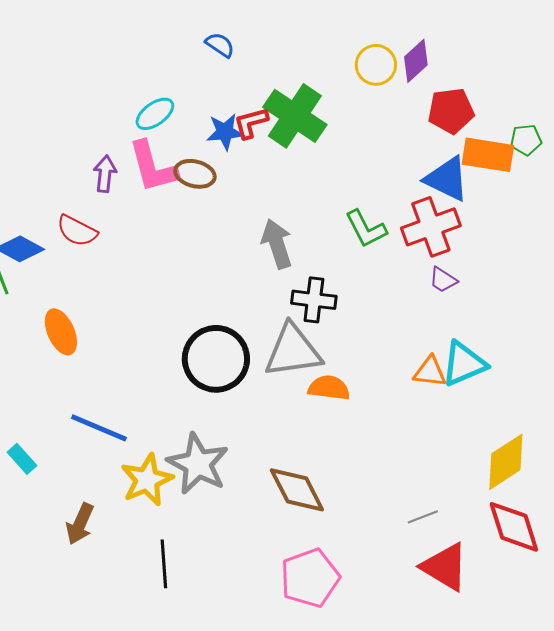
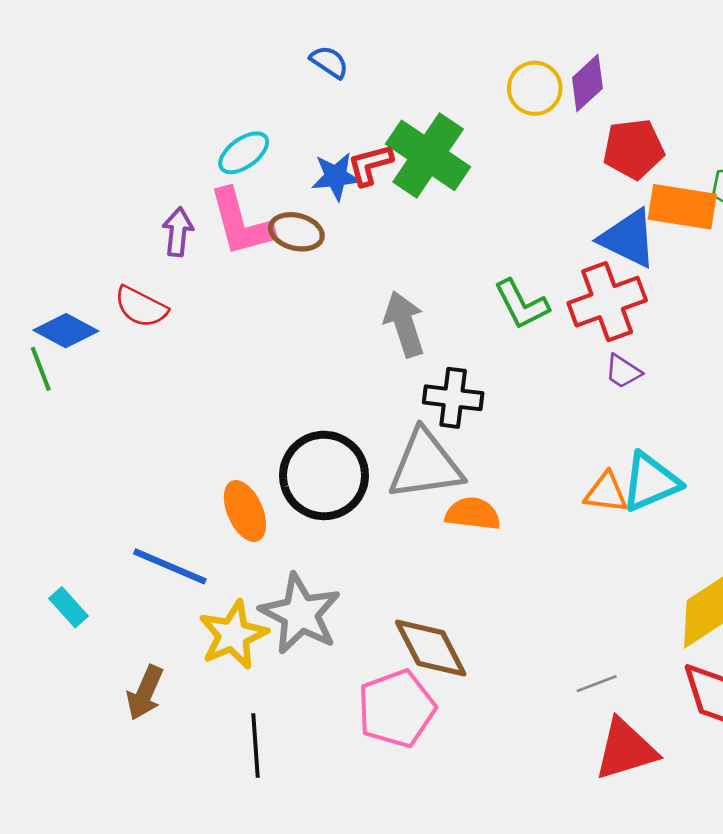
orange ellipse: (61, 332) -> (245, 511), moved
red triangle: (445, 567) -> (626, 749), turned -48
pink pentagon: (310, 578) -> (396, 709), moved

